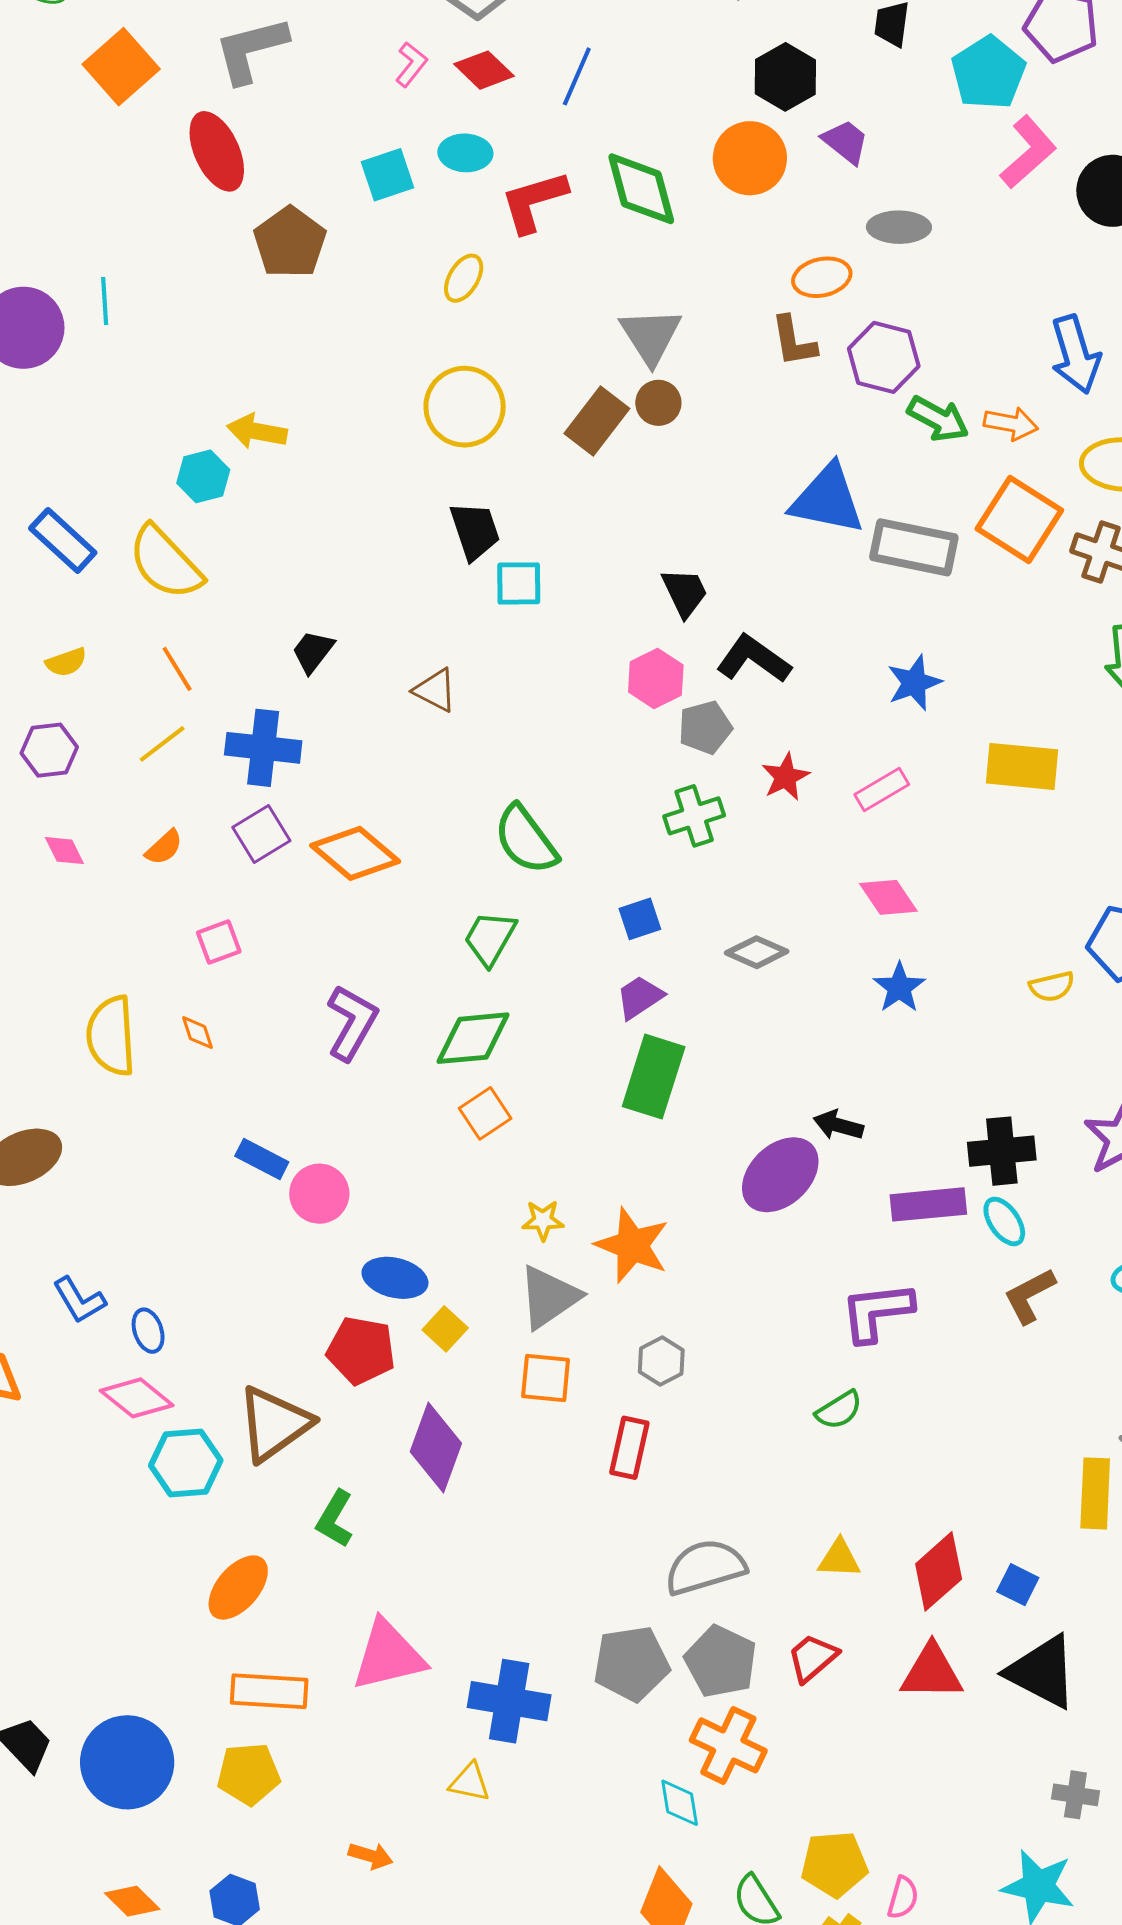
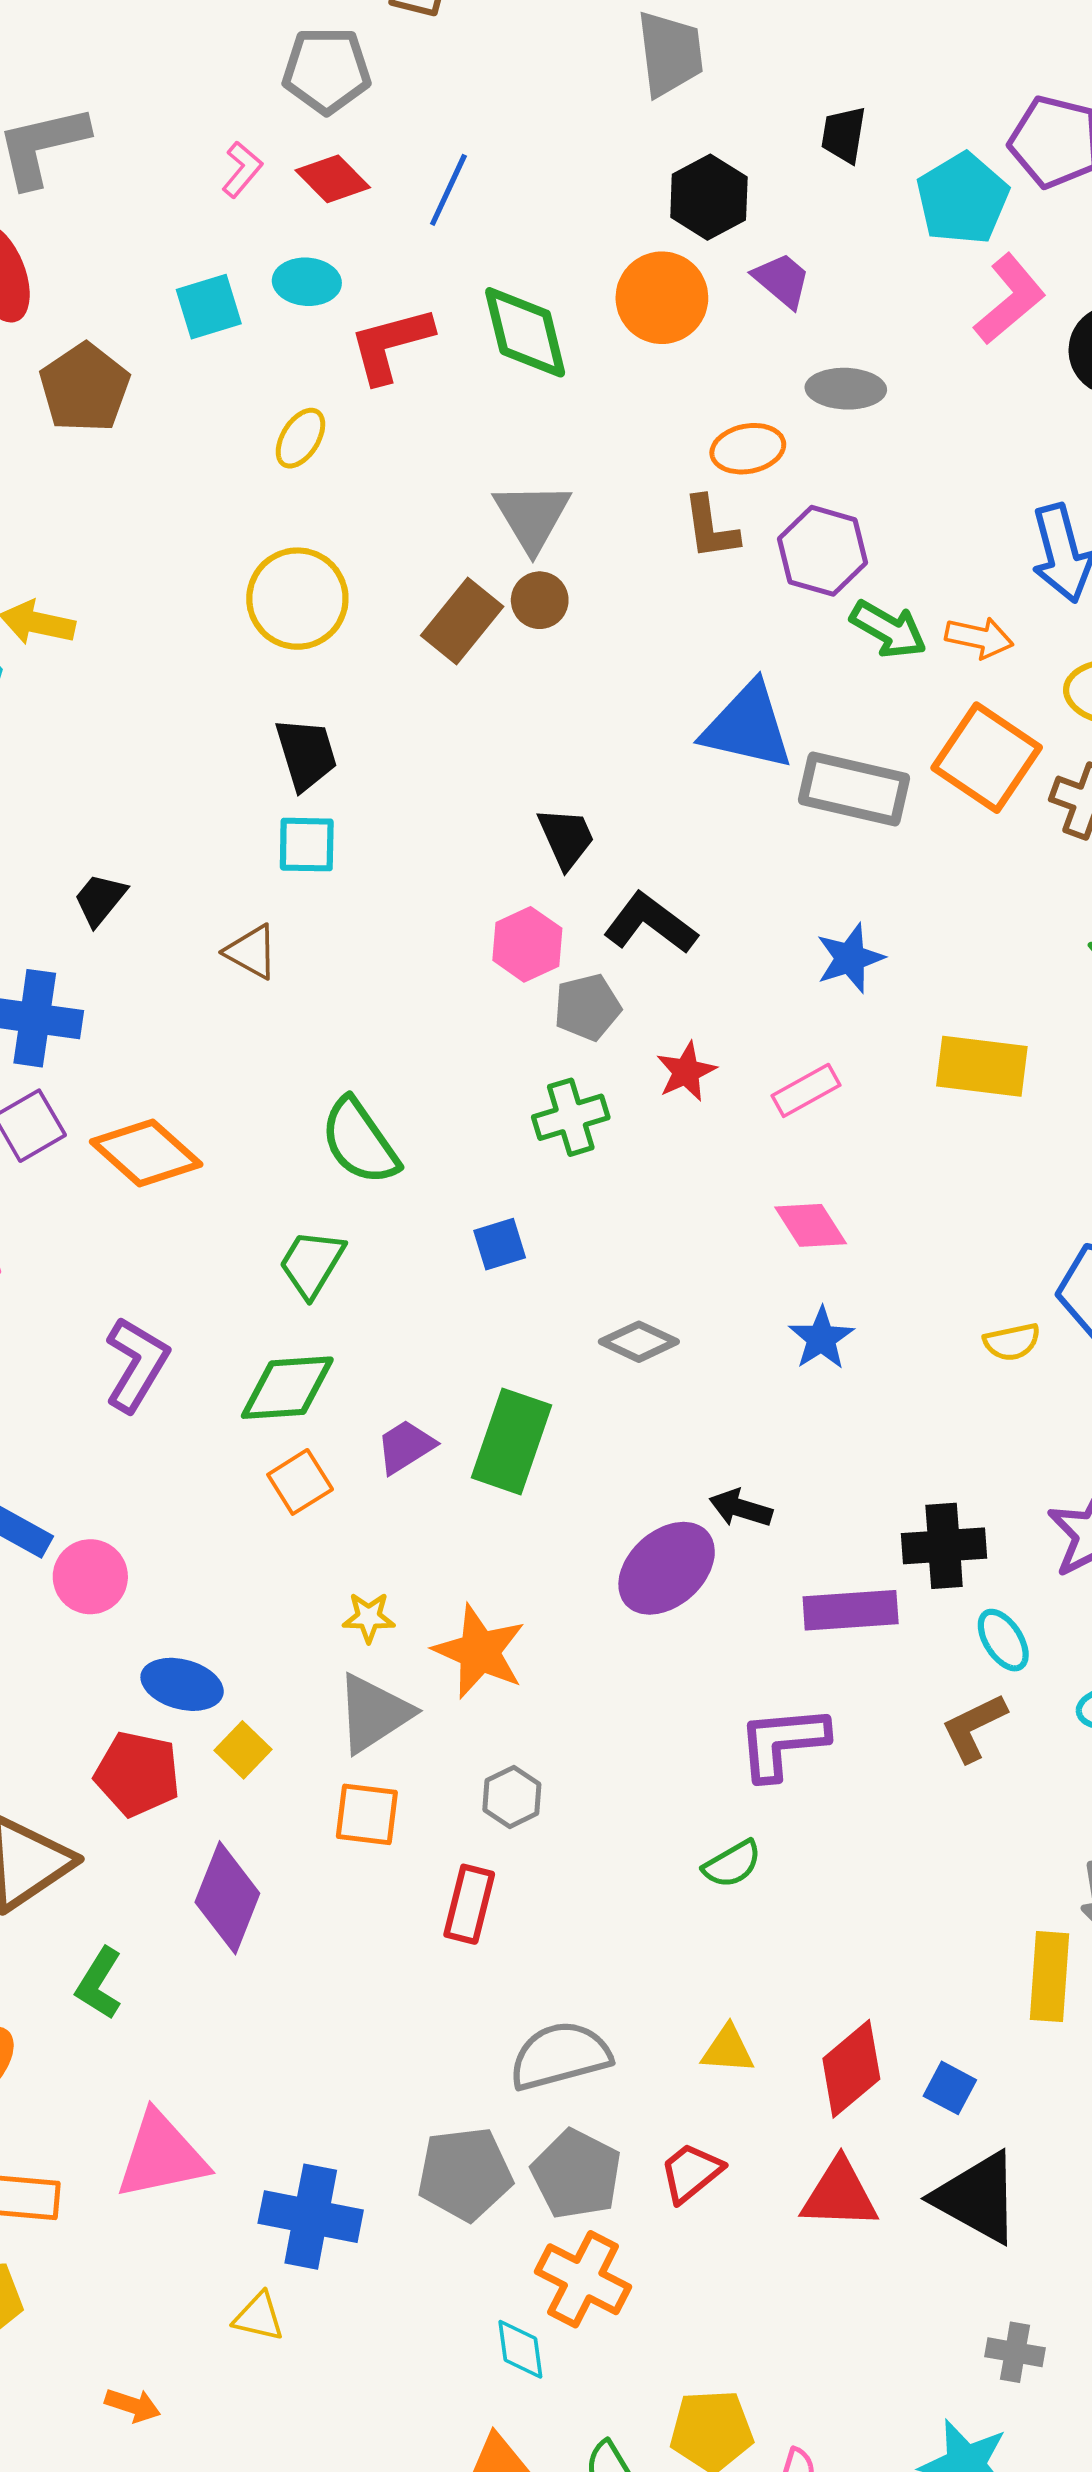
cyan square: (519, 583) -> (307, 845), moved
gray diamond: (757, 952) -> (639, 1342), moved
purple trapezoid: (640, 997) -> (405, 1447), moved
cyan ellipse: (1004, 1221) -> (1003, 1640), moved

